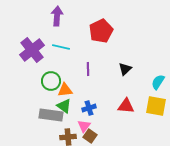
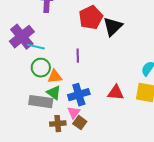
cyan line: (61, 47) -> (36, 47), moved
black triangle: (125, 69) -> (113, 27), moved, size x1.5
blue cross: (89, 108) -> (79, 95), size x1.5

